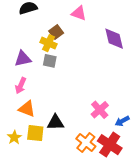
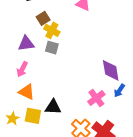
brown square: (56, 32) -> (43, 18), moved
purple diamond: (114, 39) -> (111, 70), moved
blue arrow: (122, 121) -> (119, 91), moved, turned -32

